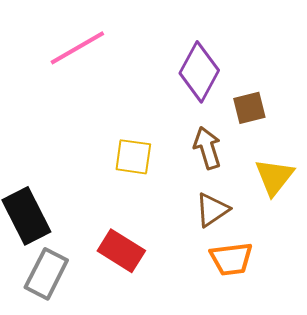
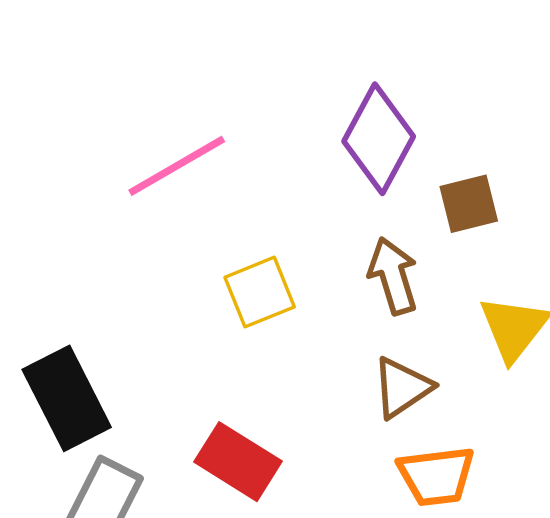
pink line: (77, 48) -> (177, 166), moved
yellow square: (133, 157) -> (260, 292), turned -30

